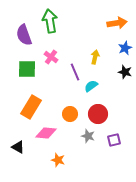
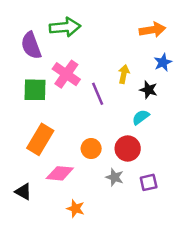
green arrow: (50, 21) -> (65, 27), turned 95
pink cross: (51, 57) -> (66, 74), size x1.5
black star: (125, 72) -> (149, 90), moved
cyan semicircle: (91, 86) -> (141, 117), moved

